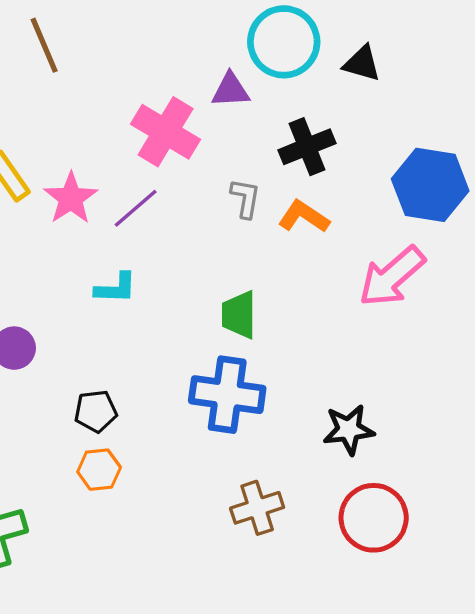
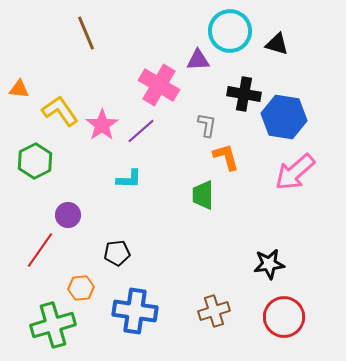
black cross: (307, 147) -> (244, 94), turned 32
blue hexagon: (430, 185) -> (284, 117), moved
orange L-shape: (304, 217) -> (226, 157), moved, turned 40
blue cross: (227, 395) -> (135, 311), moved
orange hexagon: (99, 470) -> (81, 288), moved

